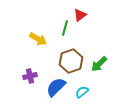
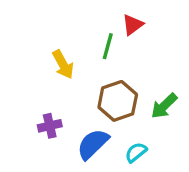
yellow arrow: (38, 39) -> (63, 64), turned 30

